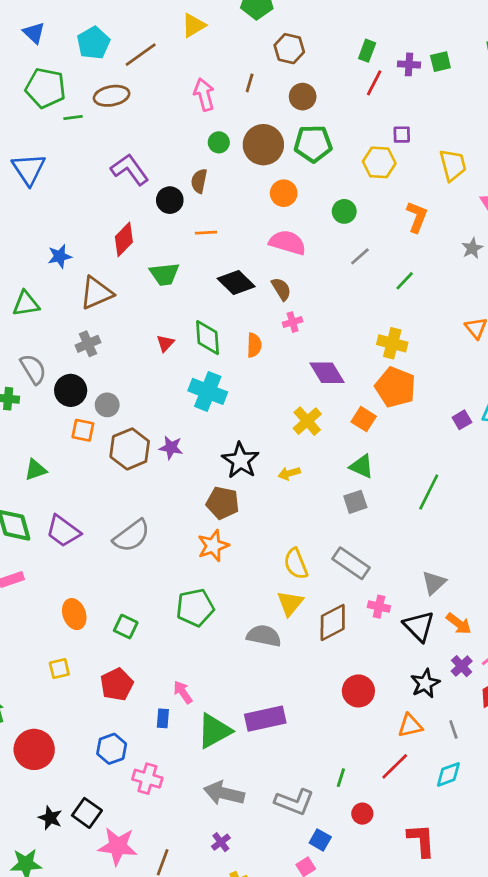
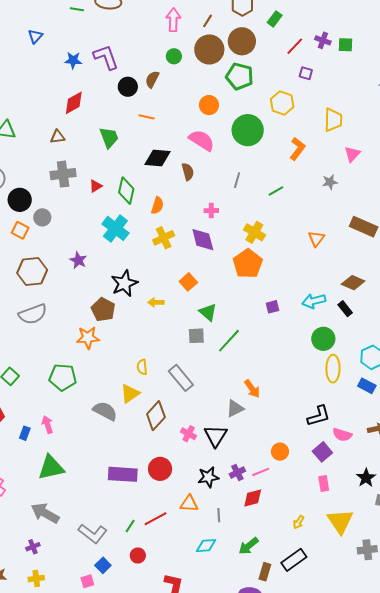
green rectangle: (367, 51) -> (275, 19), moved
brown circle: (303, 97) -> (242, 41), size x1.4
purple square: (402, 135) -> (306, 73), moved
brown circle: (263, 145) -> (209, 49), moved
blue triangle: (29, 169) -> (35, 36), size x0.6
green circle: (344, 211) -> (248, 130), size x1.8
red diamond: (124, 239) -> (74, 103), moved
blue star: (60, 256) -> (73, 60), moved
gray line: (360, 256) -> (237, 180), moved, turned -49
green trapezoid: (164, 274) -> (109, 137), turned -120
black diamond: (236, 283) -> (157, 158), turned -56
brown triangle: (96, 293) -> (58, 137), size x0.6
pink cross: (293, 322) -> (211, 211), moved
gray cross: (88, 344) -> (63, 174), moved, size x1.4
orange square: (364, 419) -> (188, 282), moved
purple square: (462, 420) -> (273, 307), moved
yellow cross: (307, 421) -> (164, 238), moved
brown hexagon: (130, 449) -> (32, 271), moved
green line: (429, 492) -> (229, 341), moved
yellow semicircle: (296, 564) -> (142, 367), size x0.7
pink cross: (379, 607) -> (189, 434), moved
brown diamond: (333, 622) -> (156, 416), turned -36
orange arrow: (459, 624) -> (252, 389), moved
pink arrow: (183, 692) -> (47, 425), moved
blue rectangle: (163, 718) -> (25, 433), moved
purple rectangle: (265, 719) -> (123, 474), moved
red line: (395, 766) -> (156, 519), moved

